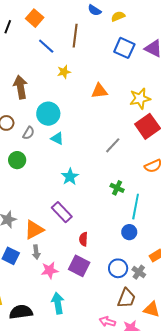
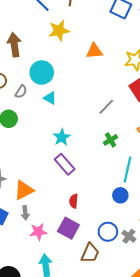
yellow star: (64, 72) -> (59, 31), size x1.5
green cross: (117, 188) -> (111, 140), moved, turned 32
purple rectangle: (62, 212) -> (65, 164), moved
brown trapezoid: (126, 298) -> (90, 253), moved

